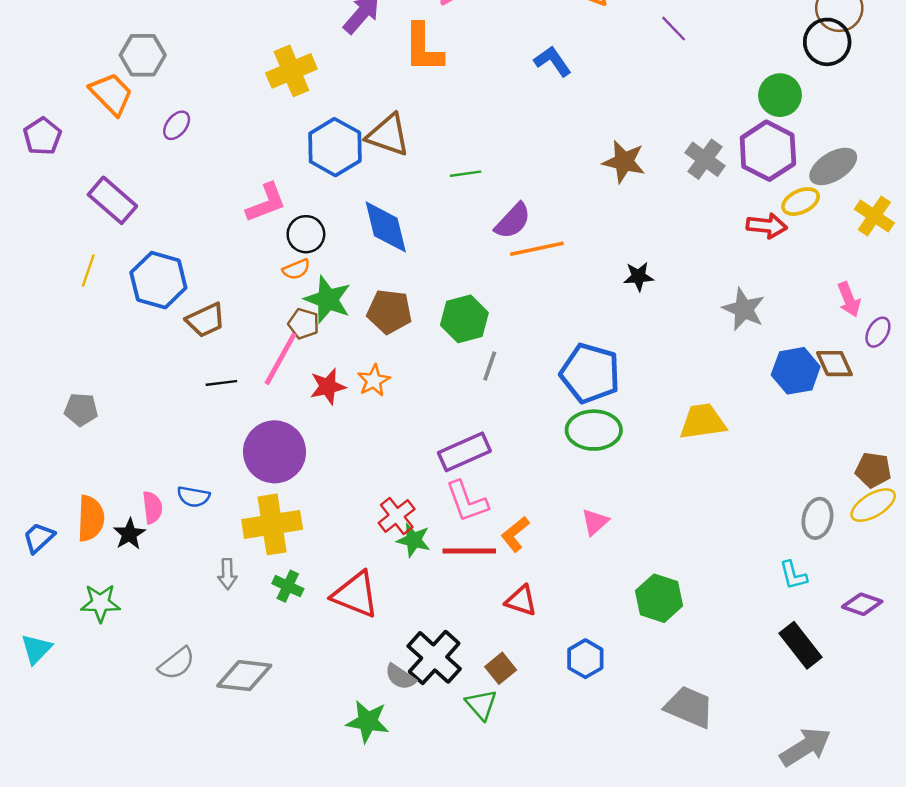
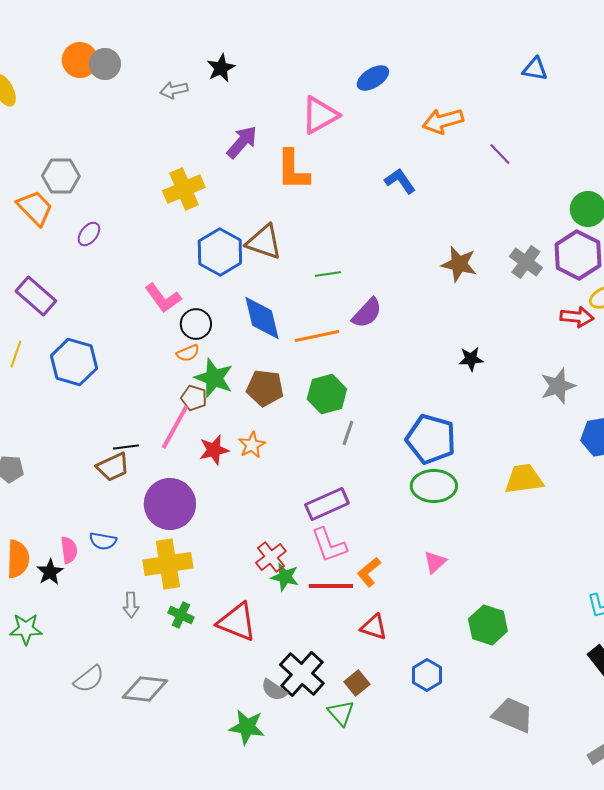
pink L-shape: (266, 203) -> (163, 298), turned 75
orange line: (537, 249) -> (317, 336), moved
gray star: (744, 309) -> (558, 386), turned 30
brown trapezoid: (206, 320) -> (113, 467), moved

